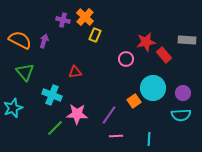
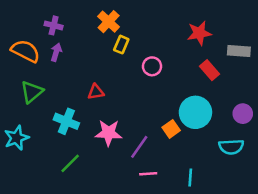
purple cross: (63, 20) -> (54, 25), moved
red star: (146, 42) -> (199, 33), moved
pink circle: (126, 59) -> (152, 66), moved
green triangle: (25, 72) -> (32, 92), turned 30
purple circle: (183, 93) -> (243, 114), moved
pink star: (77, 114) -> (109, 133), moved

